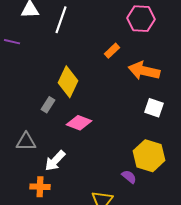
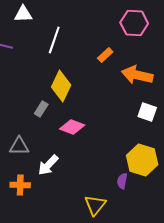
white line: (61, 20) -> (54, 40), moved
purple semicircle: (129, 177) -> (122, 181), turned -119
orange cross: (40, 187) -> (20, 185), moved

